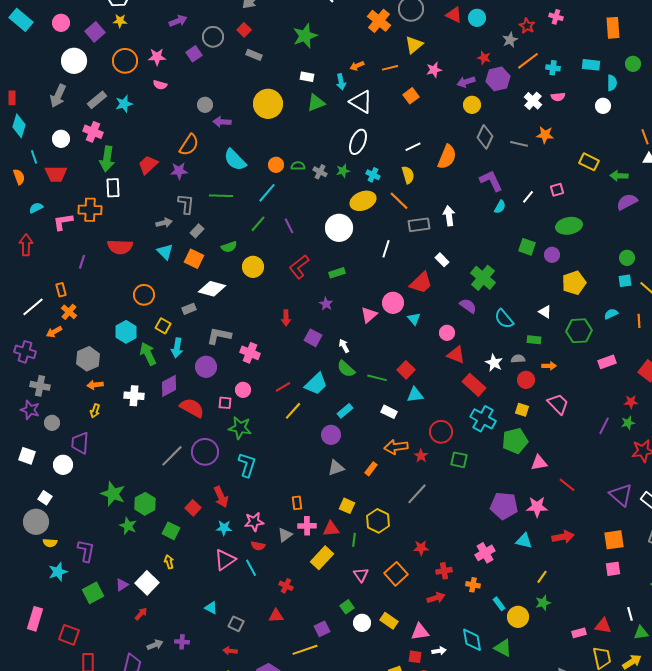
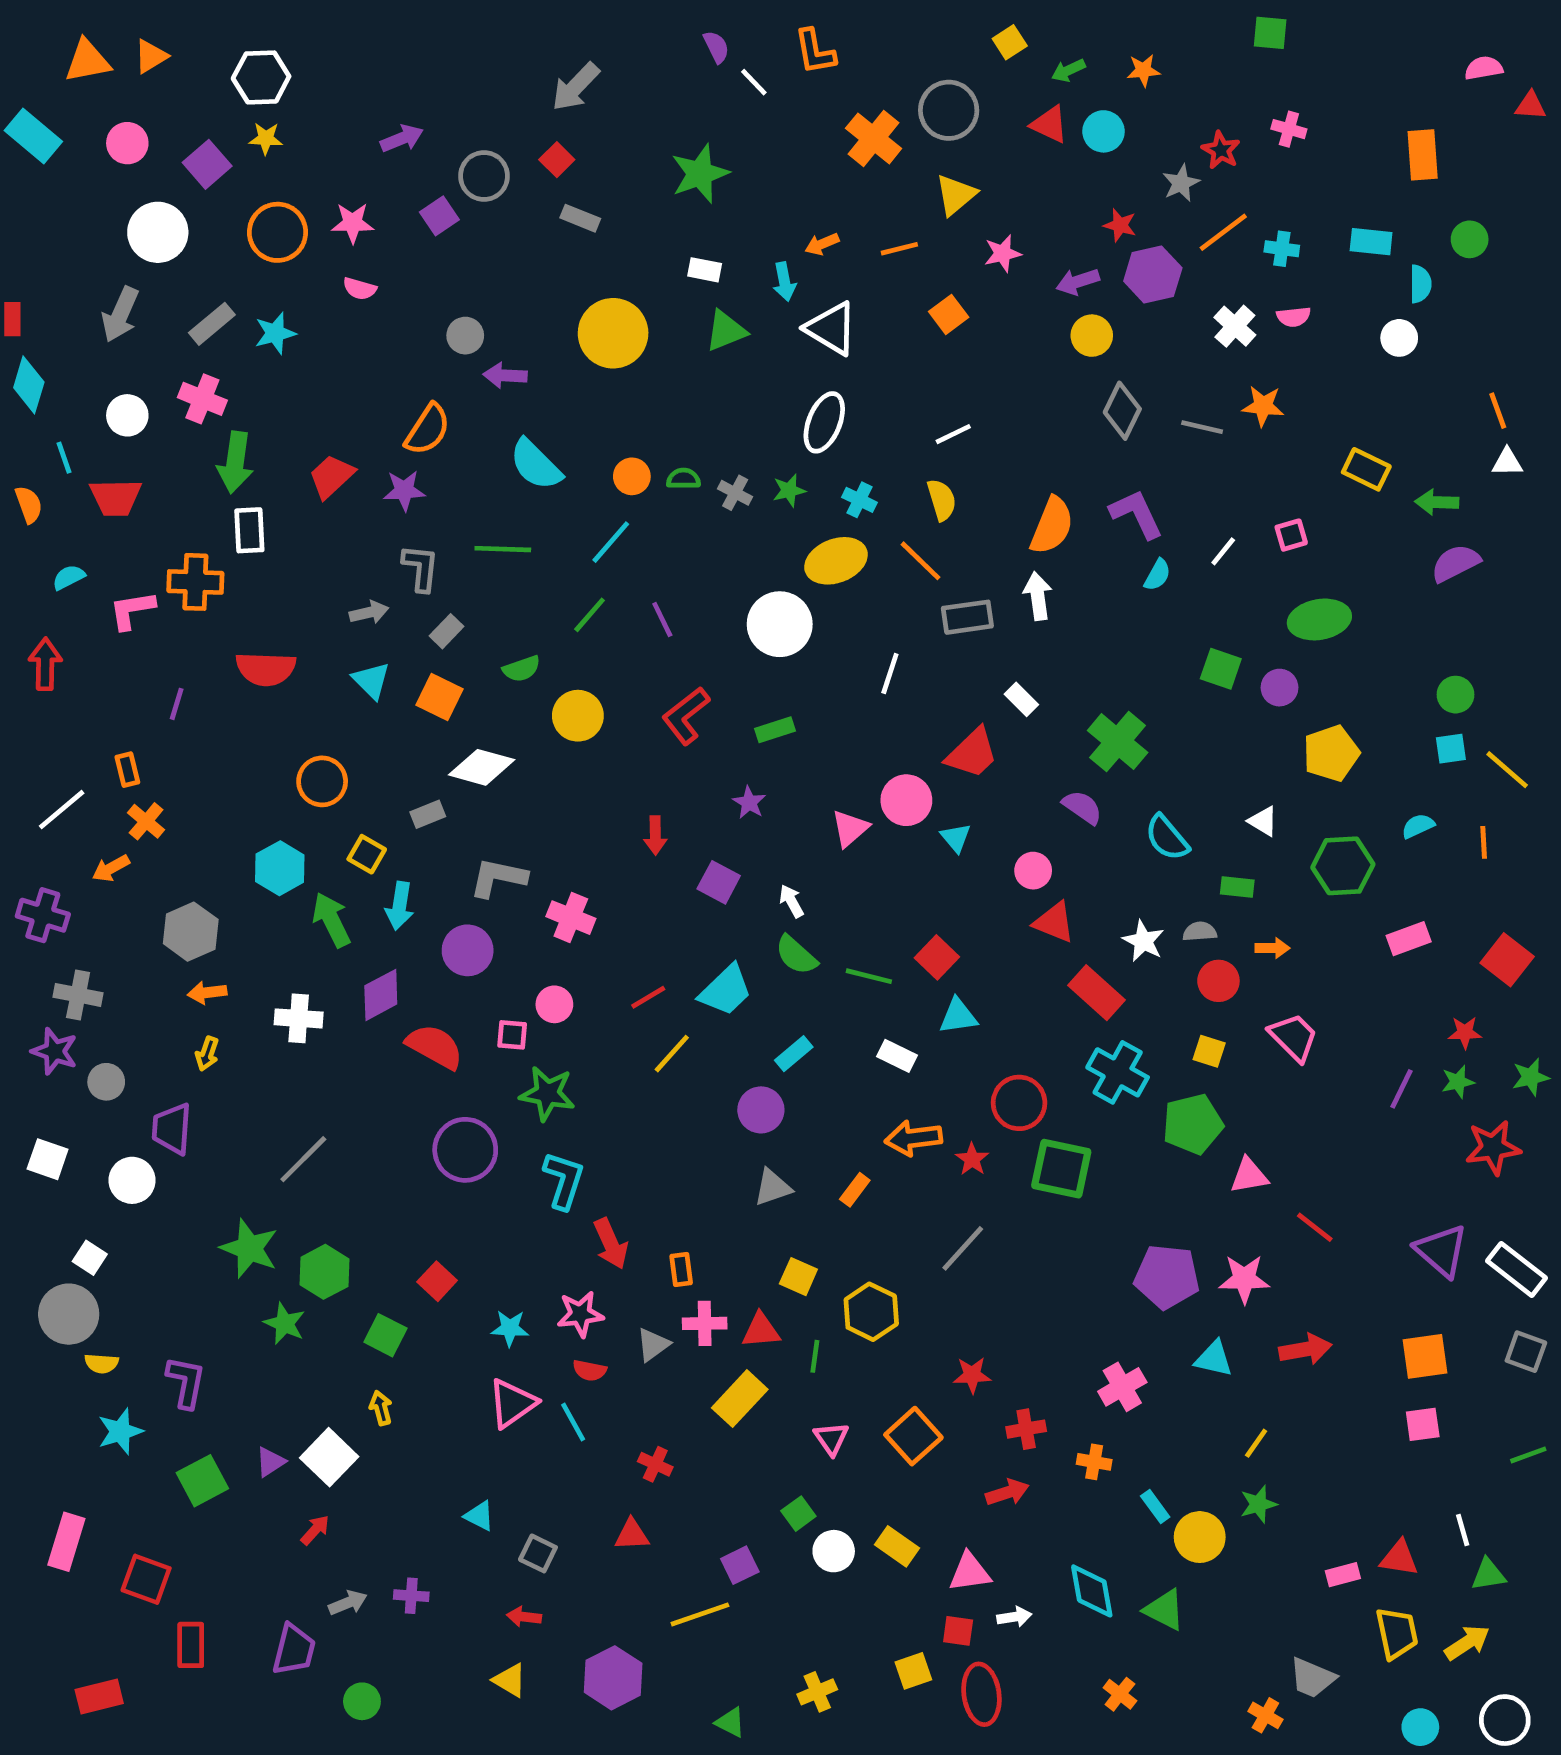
orange semicircle: (447, 157) -> (1052, 526), moved
gray line: (172, 456) -> (303, 1159), moved
green square: (459, 460) -> (1061, 1169), size x1.5
red arrow: (221, 497) -> (611, 1244), moved

